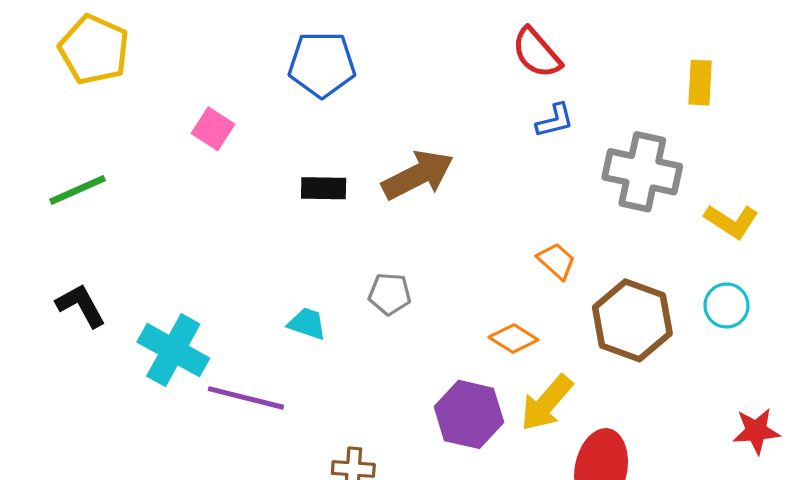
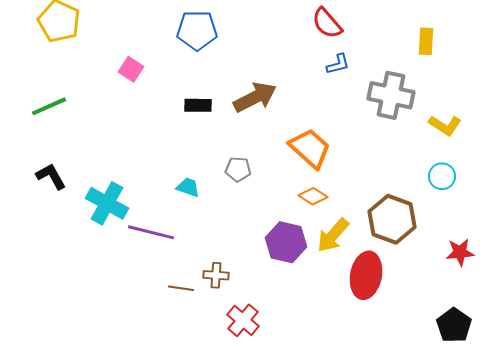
orange trapezoid: (556, 261) -> (310, 148), moved, size x1.8
brown hexagon: (632, 320) -> (392, 219), moved

